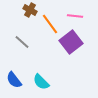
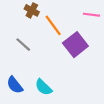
pink line: (75, 16) -> (91, 15), moved

